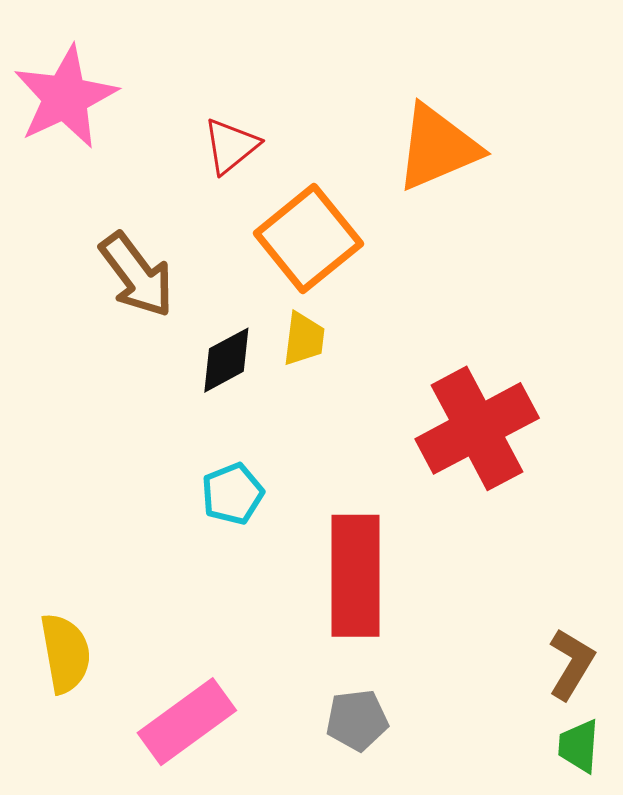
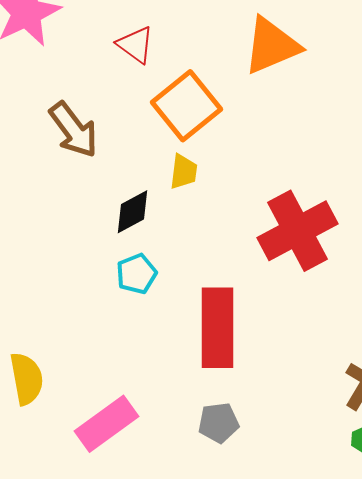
red triangle: (231, 146) -> (136, 45), turned -45
black diamond: (226, 360) -> (133, 212), moved

